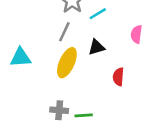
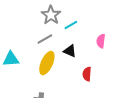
gray line: (64, 32) -> (45, 39), turned 35
black triangle: (97, 47) -> (70, 51), turned 40

